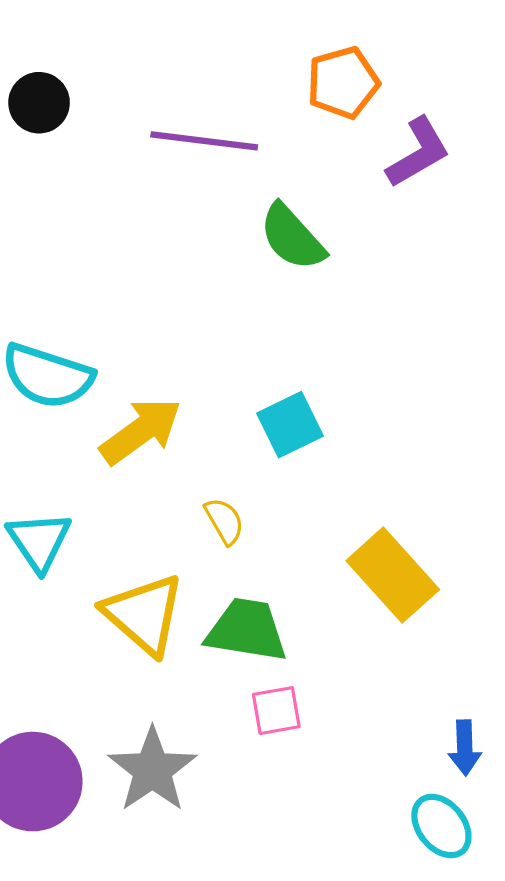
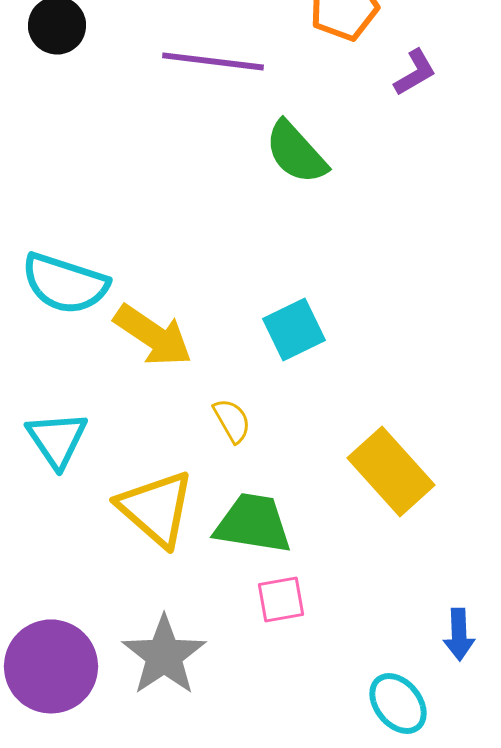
purple L-shape: (418, 152) -> (415, 72), size x0.7
yellow arrow: (141, 431) -> (153, 335), turned 70
cyan ellipse: (441, 826) -> (398, 703), moved

